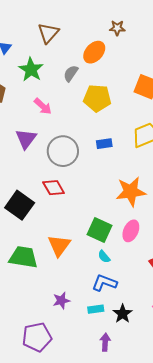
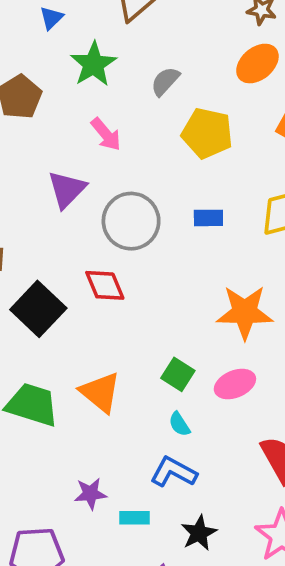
orange ellipse: (94, 52) -> (257, 64), moved
green square: (99, 230) -> (178, 374), size x0.7
pink ellipse: (131, 231) -> (235, 384), turned 35
orange triangle: (59, 245) -> (100, 392), turned -35
cyan rectangle: (96, 309) -> (135, 518), moved

